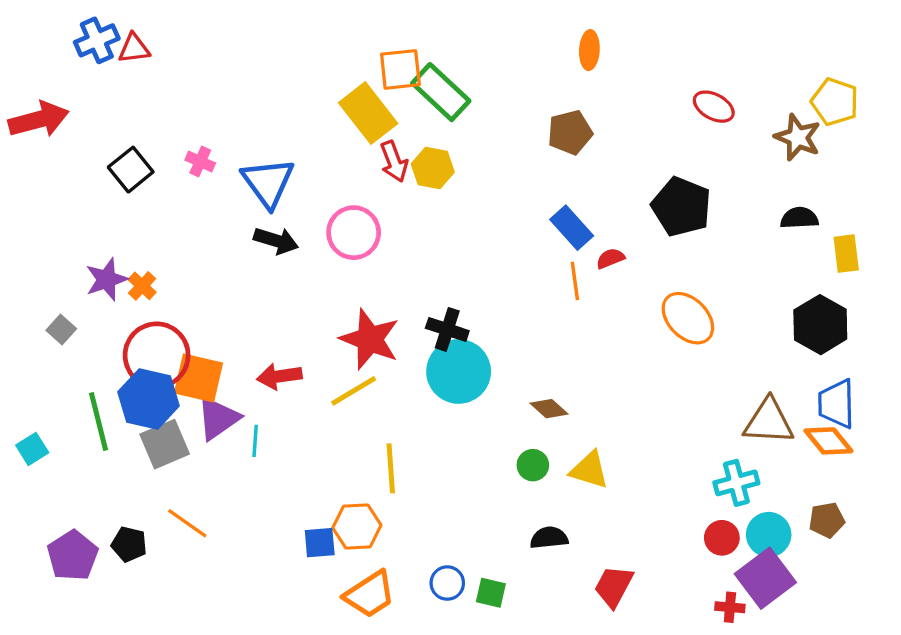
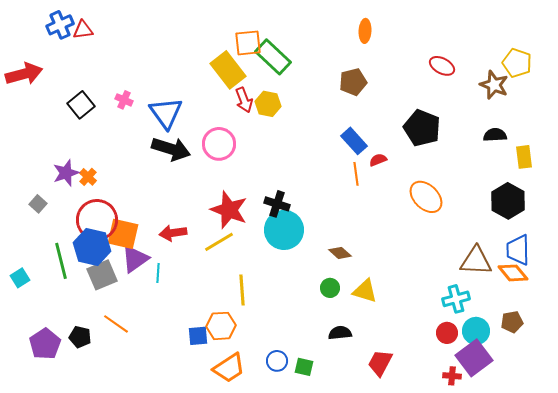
black arrow: (276, 241) -> (171, 149), size x1.4

